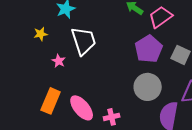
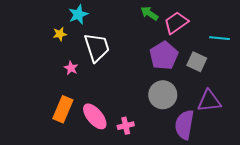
yellow star: (41, 34) -> (60, 34), moved

